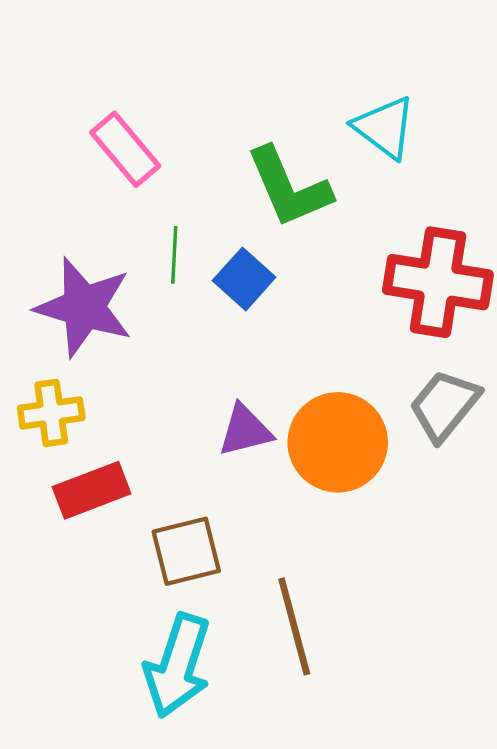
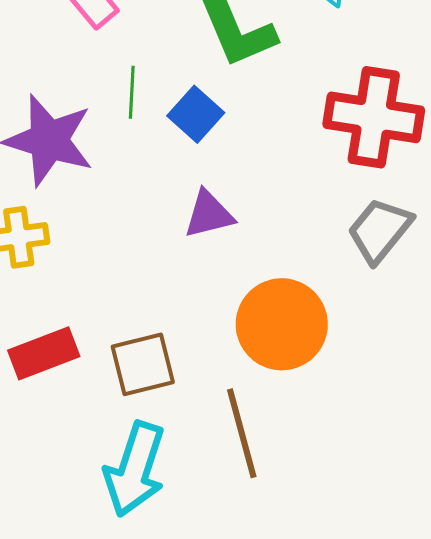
purple triangle: (245, 430) -> (209, 214), moved
orange circle: (338, 442) -> (282, 324), moved
red rectangle: (92, 490) -> (44, 353), moved

